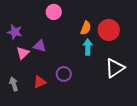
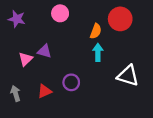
red circle: (109, 30) -> (120, 19), moved
purple star: (15, 32) -> (17, 19), moved
white triangle: (115, 68) -> (128, 76), turned 50

